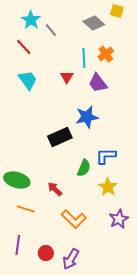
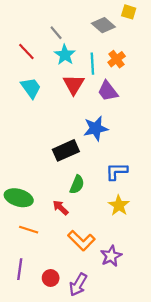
cyan star: (31, 20) -> (65, 55), moved
red triangle: (67, 77) -> (74, 84), size x1.5
green semicircle: (84, 168) -> (77, 185), moved
purple star: (119, 219) -> (111, 256), moved

